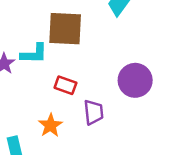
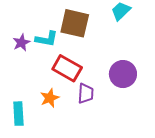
red rectangle: (65, 85) -> (67, 68), size x1.6

